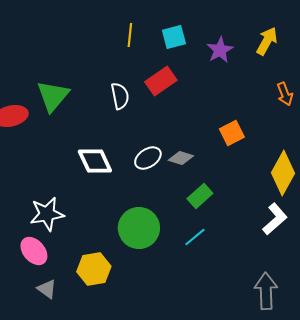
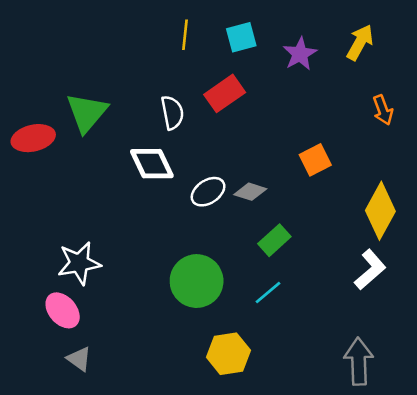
white diamond: (95, 161) -> (152, 164), moved
yellow hexagon: (94, 269) -> (228, 354), moved

